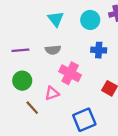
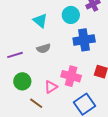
blue cross: (99, 50) -> (84, 40), size x1.5
pink cross: (70, 73) -> (71, 76), moved

